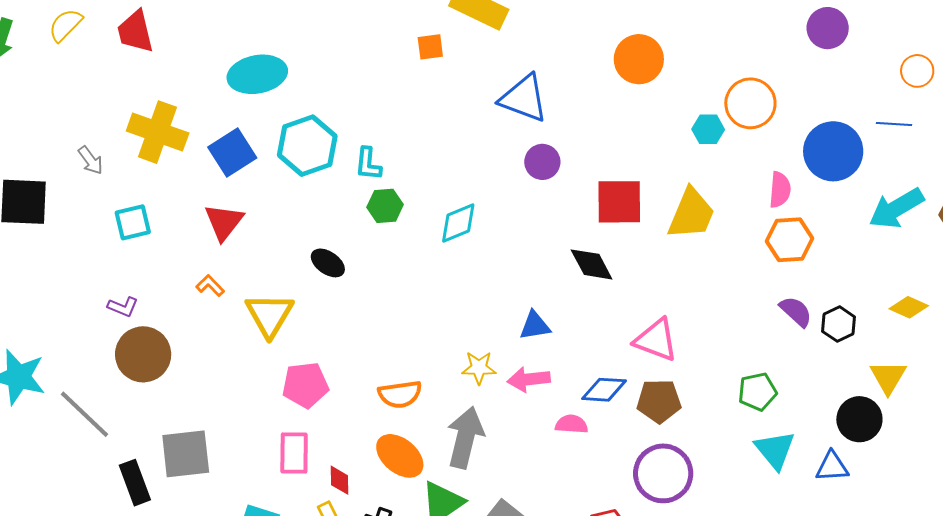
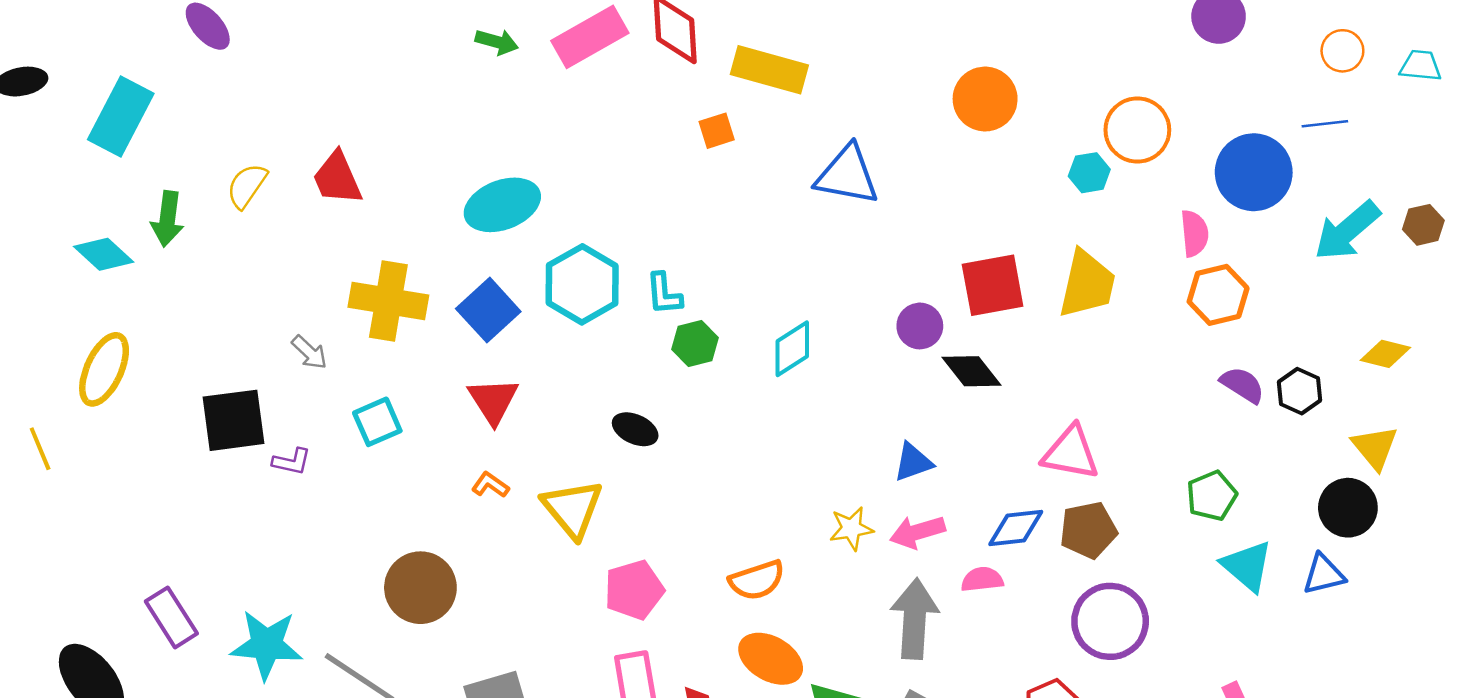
purple circle: (542, 162) -> (920, 326), moved
purple L-shape: (123, 307) -> (292, 462), moved
gray arrow: (465, 437) -> (915, 619), moved

